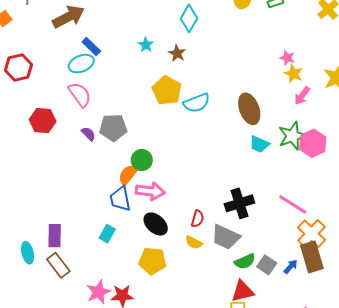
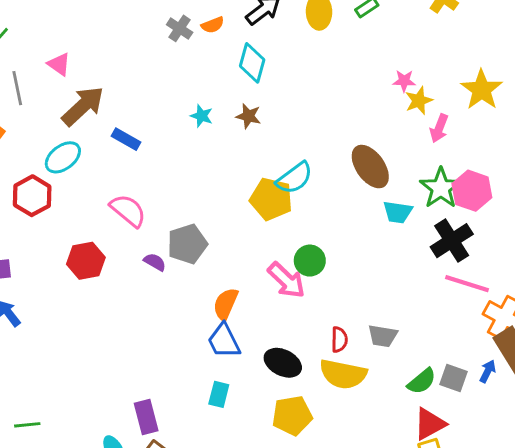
cyan ellipse: (81, 64) -> (63, 157), moved
yellow star: (294, 74) -> (419, 101), turned -30
yellow pentagon: (167, 90) -> (271, 199), moved
green circle: (142, 160) -> (310, 261), moved
pink arrow: (150, 191) -> (286, 280), moved, turned 52
black cross: (239, 203) -> (452, 241), moved
gray trapezoid: (226, 237) -> (383, 336), moved, size x0.7
yellow semicircle: (194, 242) -> (343, 374), size x1.8

